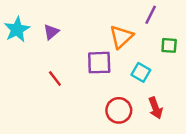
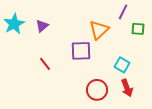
green square: (169, 45) -> (138, 29), moved
cyan square: (141, 72) -> (122, 65), moved

